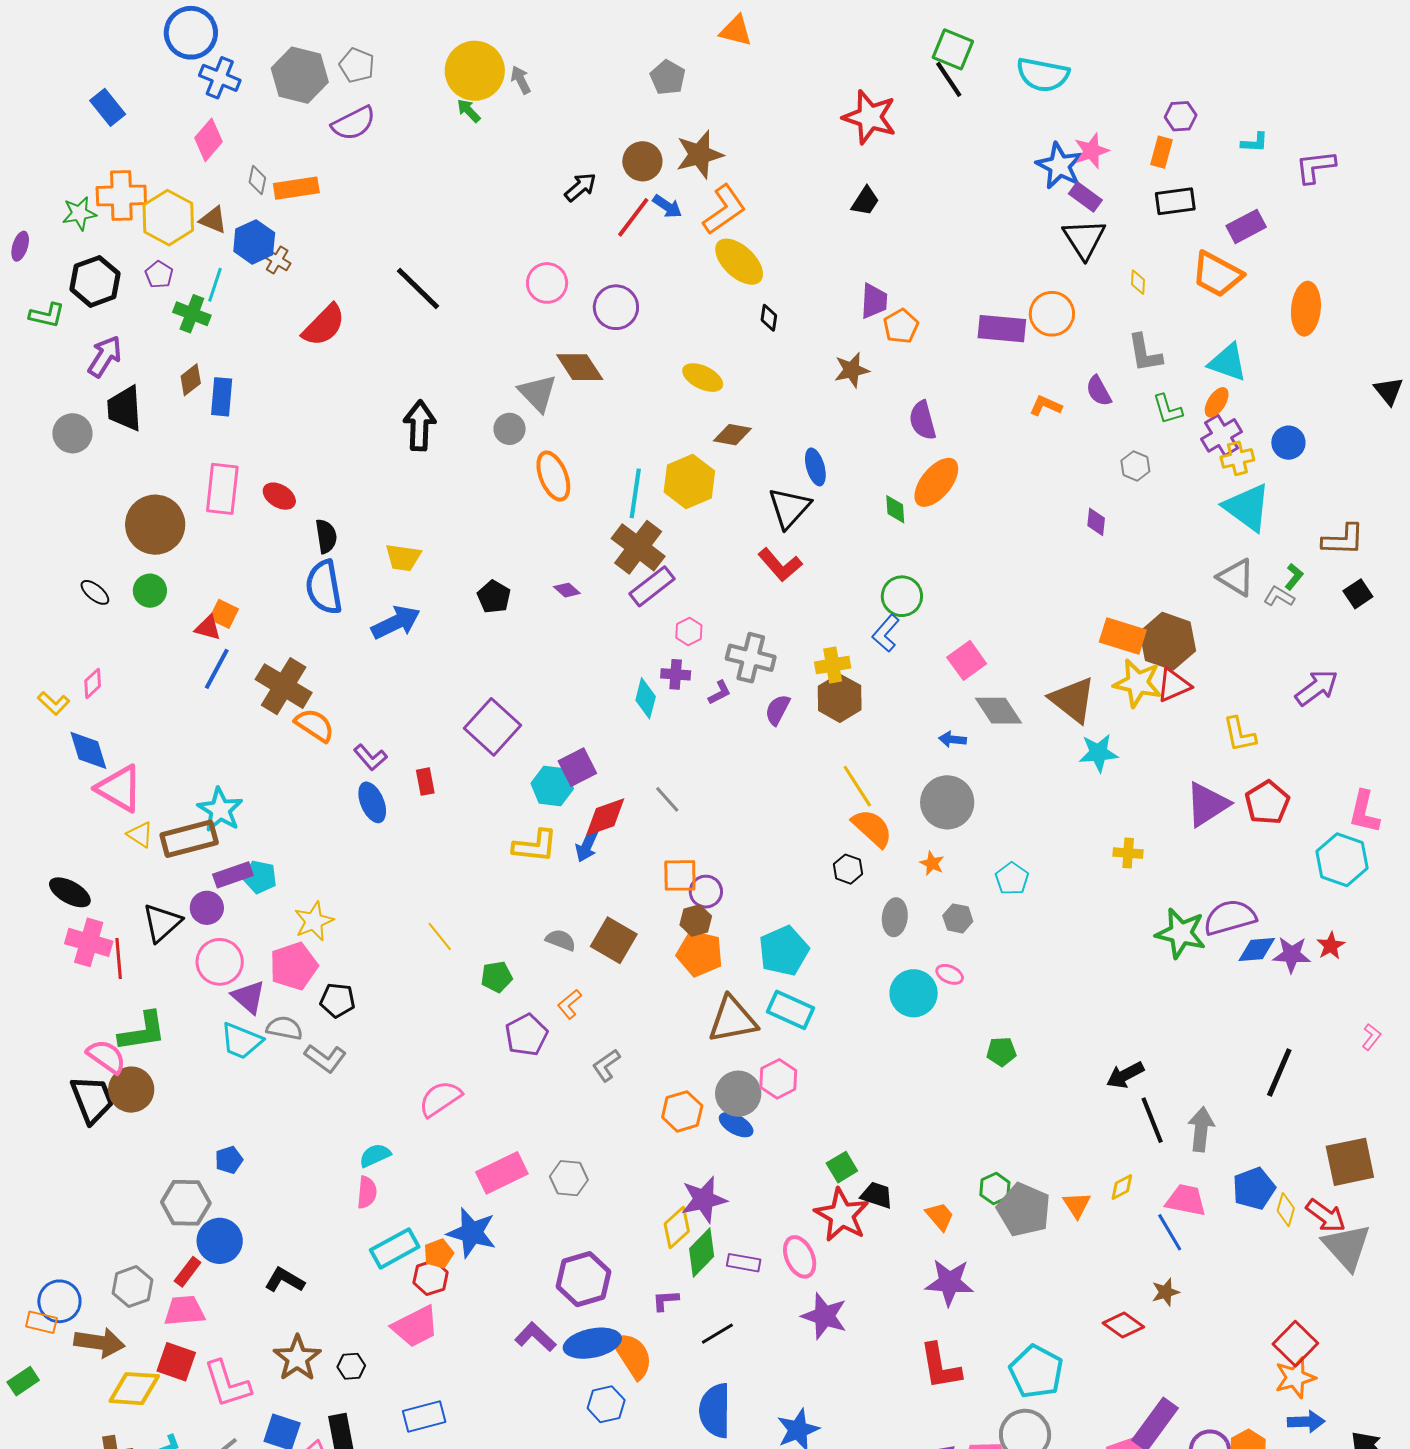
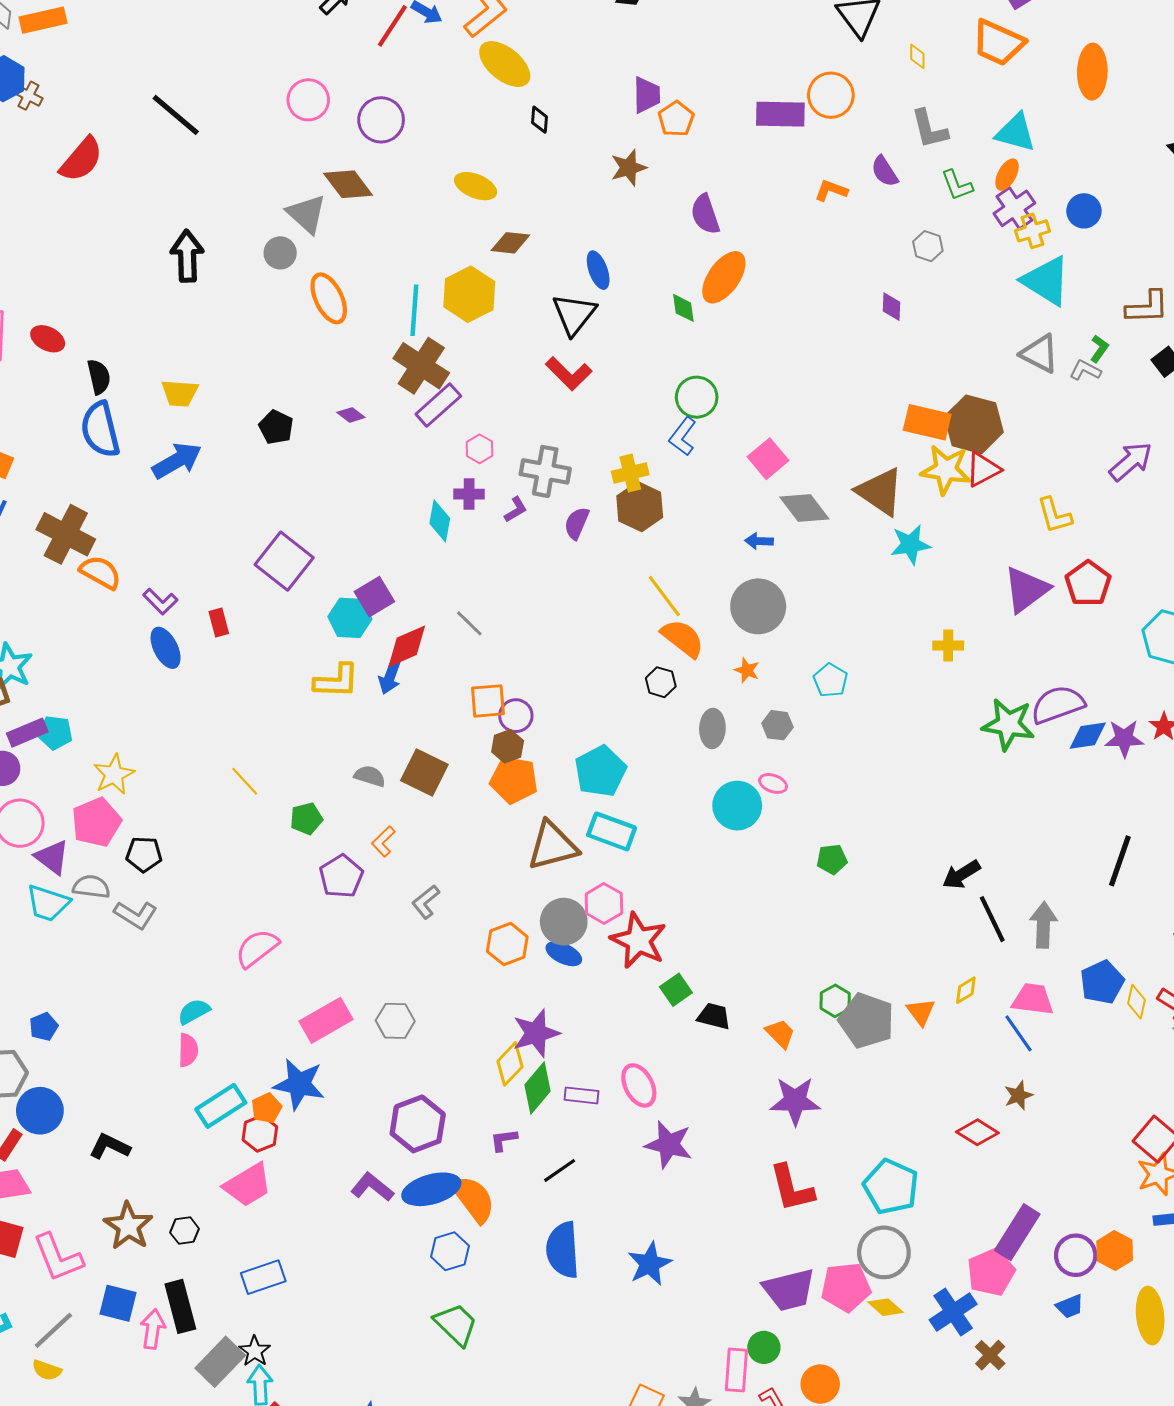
red star: (842, 1215) -> (638, 940), moved

